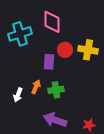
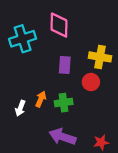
red circle: (65, 50) -> (91, 82), moved
purple rectangle: (49, 62) -> (65, 65), moved

